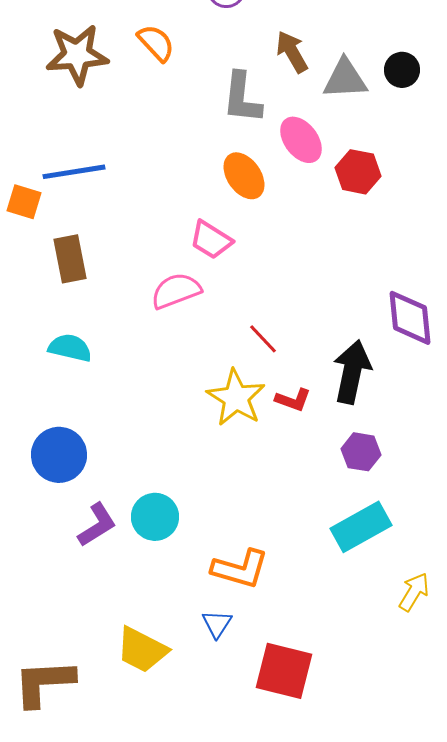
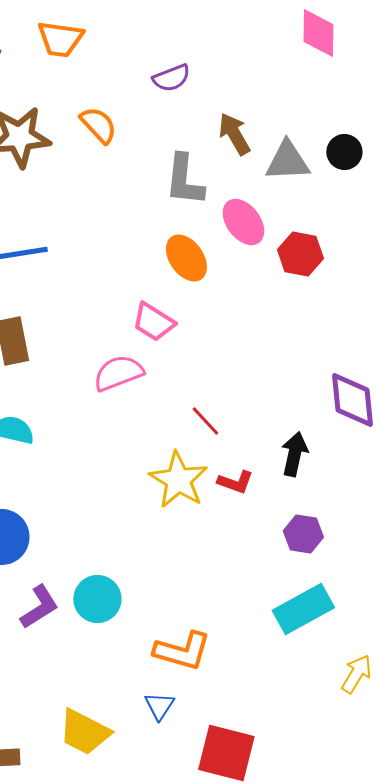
black arrow: (352, 372) -> (294, 454), size x0.7

